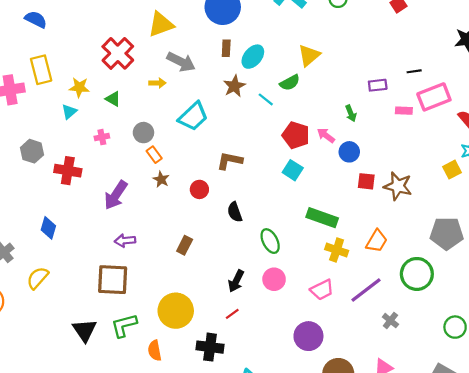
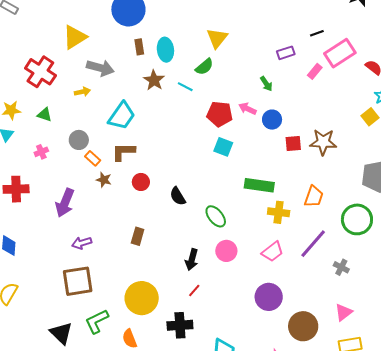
cyan ellipse: (253, 57) -> (165, 50), turned -35
pink rectangle: (404, 111) -> (315, 71), turned -42
brown L-shape: (230, 161) -> (123, 152), moved

